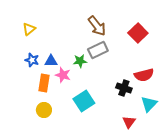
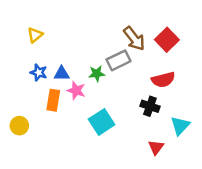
brown arrow: (97, 26) -> (134, 39), moved
red semicircle: (144, 75) -> (163, 80), moved
yellow circle: (44, 110) -> (19, 126), moved

